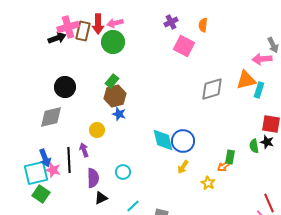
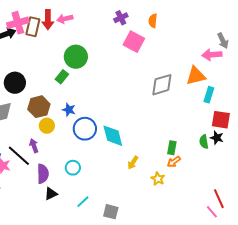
green circle: (113, 42) -> (76, 57), moved
cyan rectangle: (259, 90) -> (209, 95), moved
brown hexagon: (115, 96) -> (39, 107), moved
blue circle: (183, 141) -> (85, 129), moved
green rectangle: (230, 157) -> (172, 148), moved
black line: (69, 160) -> (19, 156), turned -45

